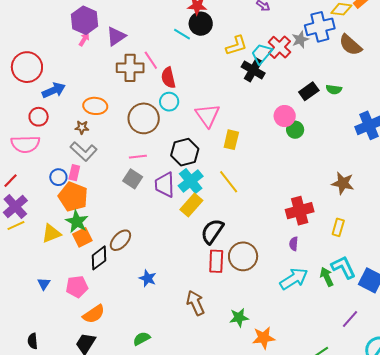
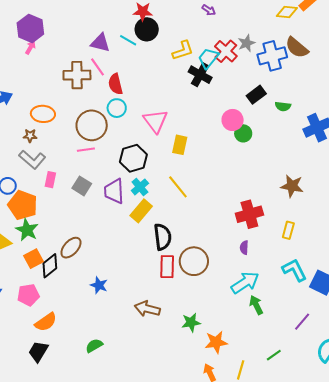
blue cross: (320, 27) -> (272, 56), moved
purple triangle: (116, 36) -> (100, 43), moved, turned 50
green semicircle: (334, 89) -> (283, 106), moved
pink line: (138, 157) -> (86, 150), moved
pink rectangle: (74, 173) -> (50, 180), moved
cyan cross: (191, 181) -> (140, 187), size x0.7
black semicircle: (212, 231) -> (163, 237), turned 140
orange square: (82, 237) -> (33, 259), moved
green arrow: (327, 277) -> (256, 305), moved
brown arrow: (195, 303) -> (147, 309), turned -50

